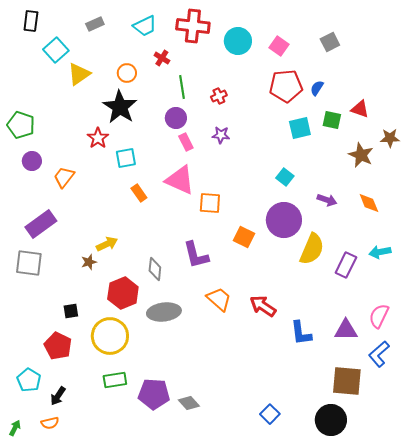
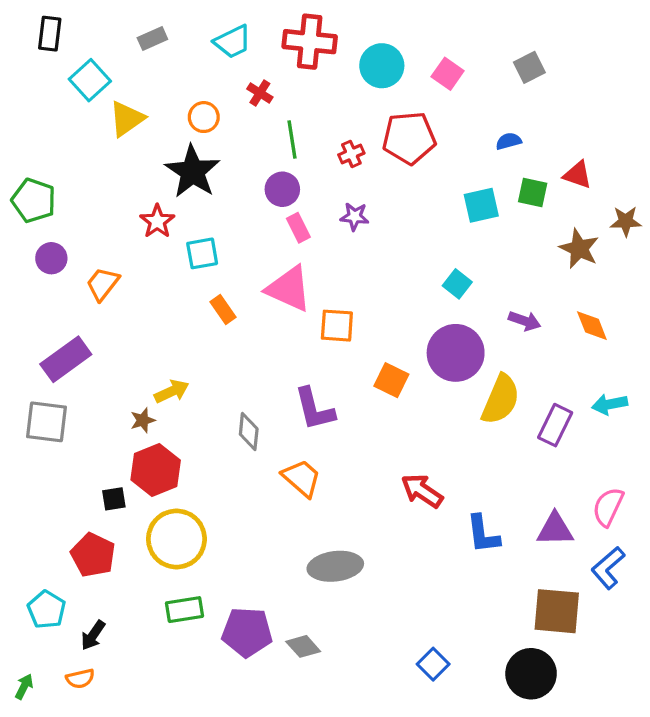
red pentagon: (286, 86) -> (409, 138), moved
blue semicircle: (317, 88) -> (509, 141), turned 42
red hexagon: (123, 293) -> (156, 470), moved
orange trapezoid: (219, 299) -> (302, 478), moved
gray ellipse: (164, 312) -> (335, 566), moved

